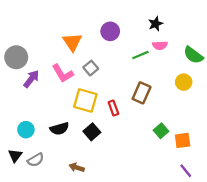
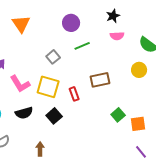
orange triangle: (72, 42) -> (21, 24), moved
green line: (140, 55) -> (82, 46), moved
pink L-shape: (63, 73) -> (20, 84), moved
brown rectangle: (142, 93) -> (100, 80), turned 54
brown arrow: (77, 167) -> (40, 149), turned 72

